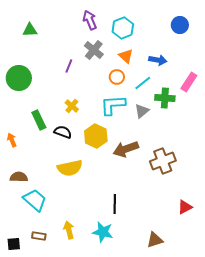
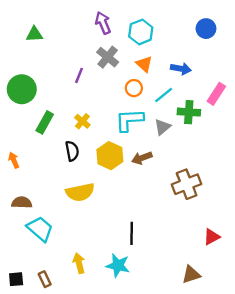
green rectangle: (39, 120) -> (45, 122), moved, turned 54
black semicircle: (63, 132) -> (72, 151), turned 60
brown arrow: (126, 149) -> (142, 158), moved, size x0.7
brown rectangle: (39, 236) -> (45, 279), moved, turned 56
brown triangle: (155, 240) -> (191, 275), moved

